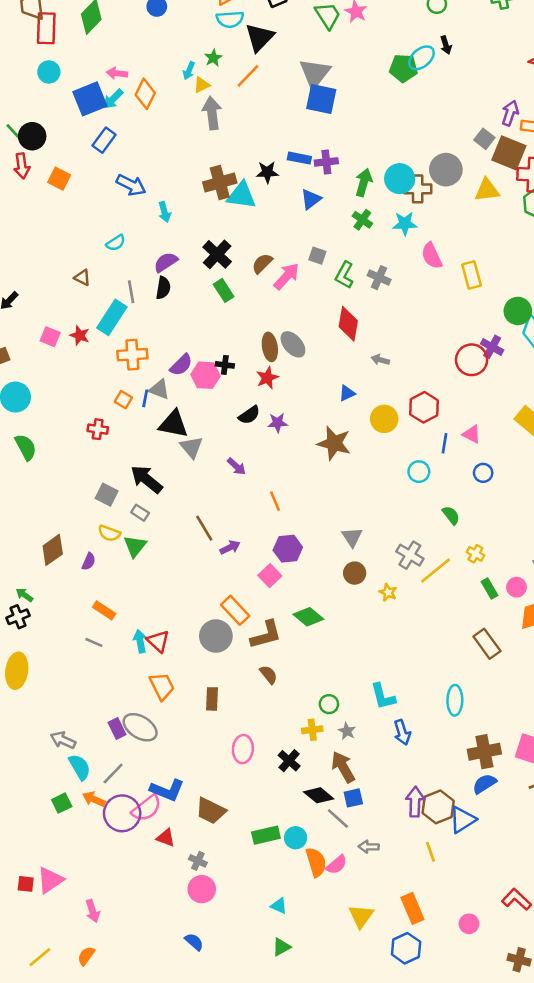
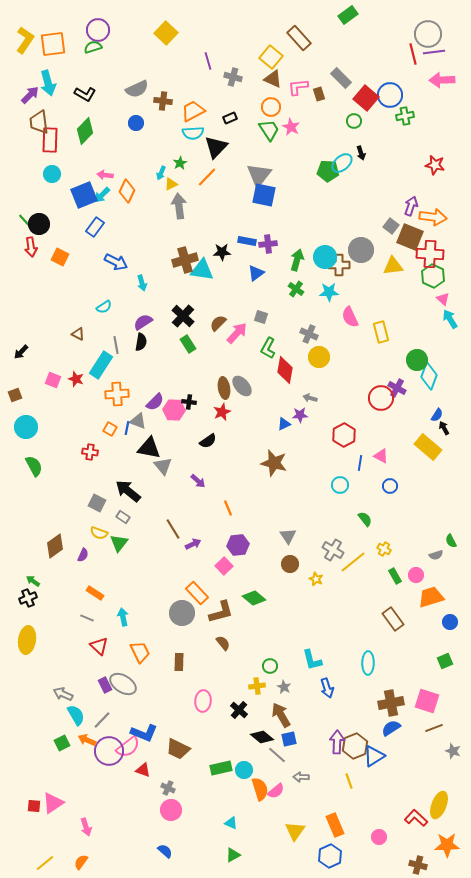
green L-shape: (344, 275) -> (268, 348), moved
yellow circle: (384, 419) -> (319, 357), moved
purple star: (278, 423) -> (300, 415), moved
red triangle: (158, 641) -> (99, 646), moved

